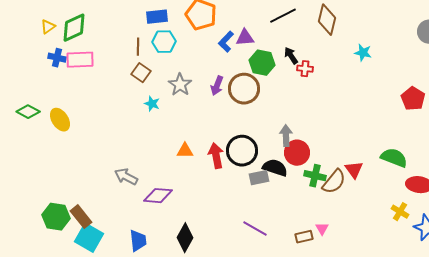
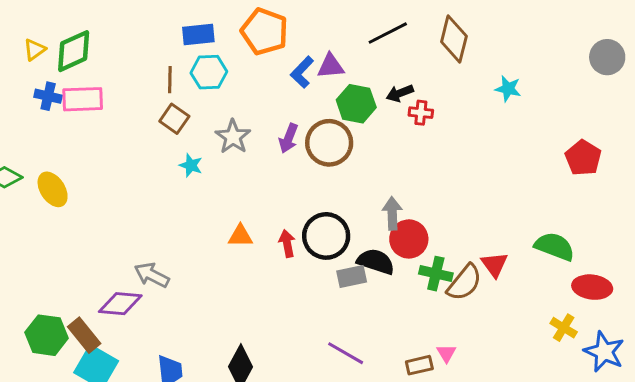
black arrow: (291, 56) -> (400, 93), turned -78
red arrow: (216, 156) -> (287, 243), size x0.7
purple diamond: (158, 196) -> (120, 304), moved

